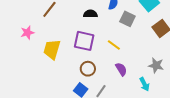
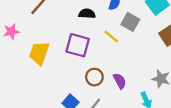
yellow line: (114, 45) -> (111, 37), moved
brown circle: (88, 69) -> (94, 77), moved

